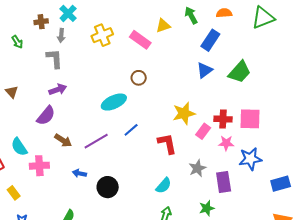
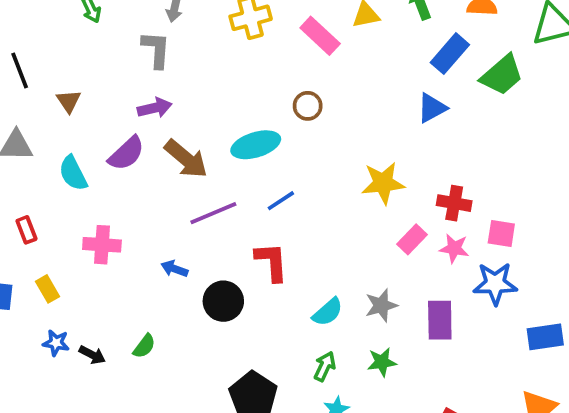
green trapezoid: (240, 72) -> (502, 75), moved
pink square: (250, 119) -> (501, 233), moved, size x0.7
pink rectangle: (203, 131) -> (412, 239), moved
brown arrow: (63, 140) -> (186, 159), moved, size x1.4
red L-shape: (167, 144) -> (272, 262), moved
cyan semicircle: (19, 147) -> (73, 173), moved
gray star: (197, 168) -> (381, 305), moved
green star: (207, 208) -> (382, 362), moved

